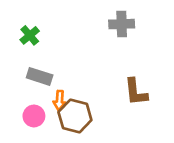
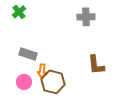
green cross: (30, 35) -> (19, 12), moved

